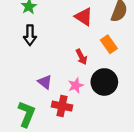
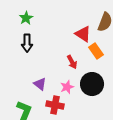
red triangle: (84, 17) -> (83, 34), moved

